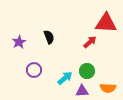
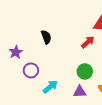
purple star: (19, 42) -> (16, 52), moved
cyan arrow: (65, 78) -> (50, 87), moved

